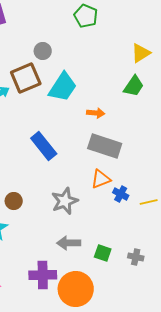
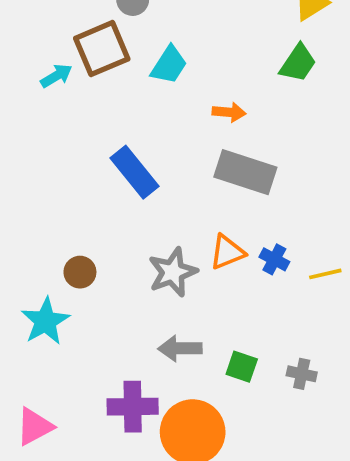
cyan trapezoid: (63, 87) -> (169, 65), size x0.7
orange triangle: (101, 179) -> (227, 252), moved

